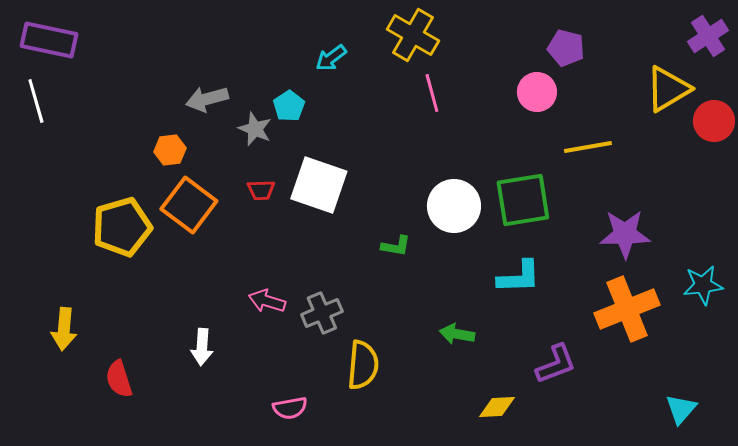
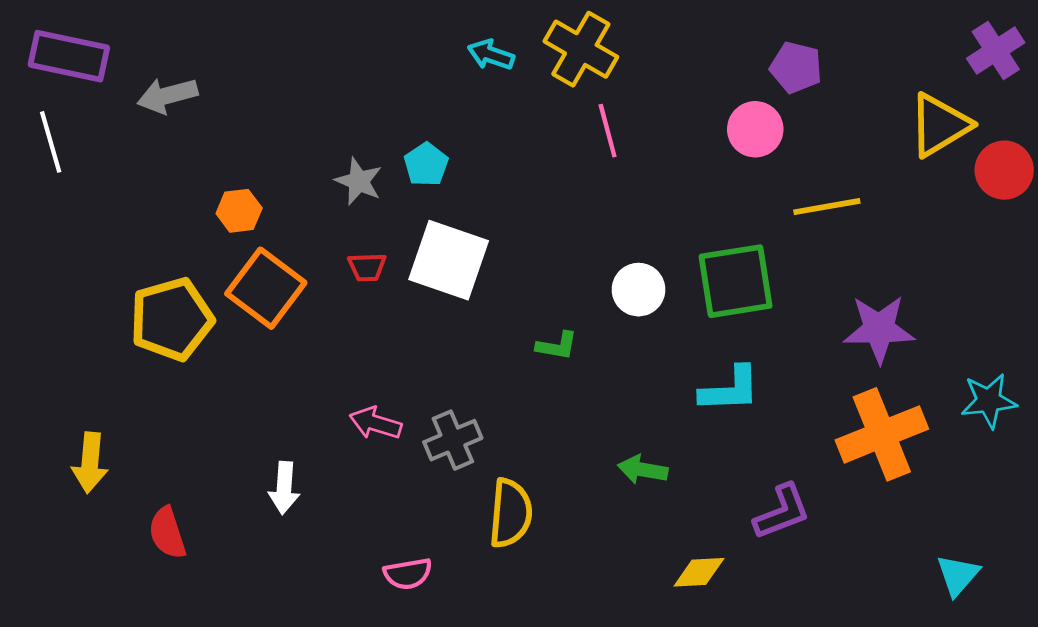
cyan arrow: (331, 58) -> (491, 55), moved, turned 56
gray arrow: (207, 99) -> (167, 96), moved
cyan pentagon: (289, 106) -> (426, 164), moved
white circle: (454, 206) -> (639, 290), size x0.7

